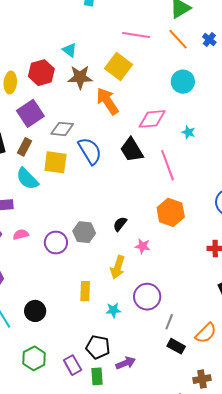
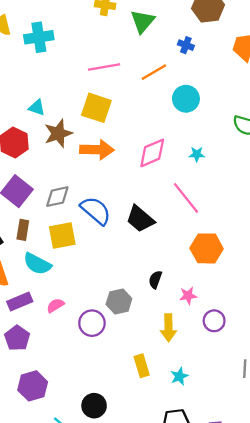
orange line: (178, 39) -> (154, 72), moved, turned -60
cyan circle: (183, 82) -> (186, 99), moved
orange arrow: (107, 101) -> (97, 150), turned 144
black trapezoid: (132, 150) -> (140, 219), moved
pink semicircle: (21, 234) -> (55, 305), moved
purple circle: (147, 297) -> (214, 321), moved, size x0.7

